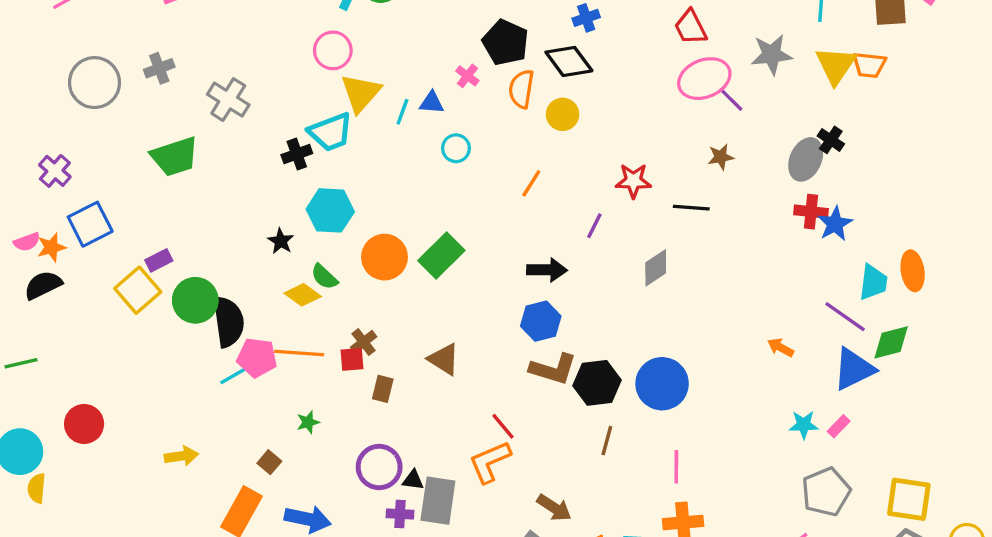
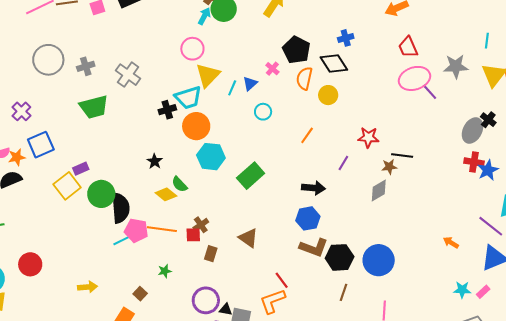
gray cross: (159, 68) -> (86, 66), moved
blue triangle: (432, 103) -> (250, 83), turned -49
brown star: (721, 157) -> (389, 167), moved
cyan hexagon: (330, 210) -> (211, 157), moved
orange circle: (384, 257) -> (196, 126), moved

